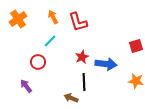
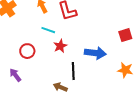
cyan line: (50, 41) -> (48, 30), moved, turned 64
red star: (82, 57) -> (60, 46), moved

